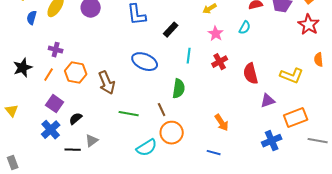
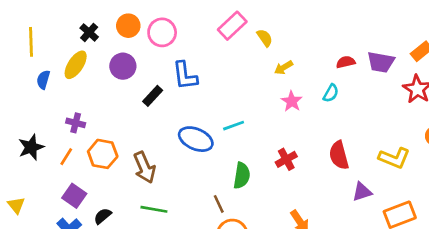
black rectangle: (171, 30) -> (153, 96), moved
cyan line: (189, 56) -> (234, 126), moved, turned 63
red cross: (220, 62) -> (286, 159), moved
green line: (129, 114) -> (154, 209), moved

